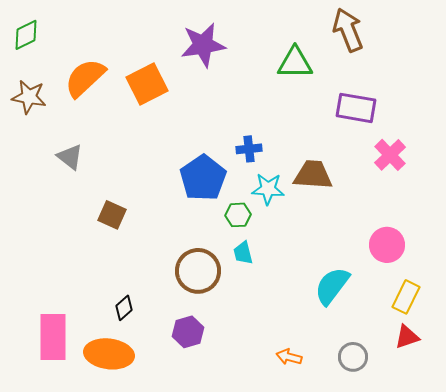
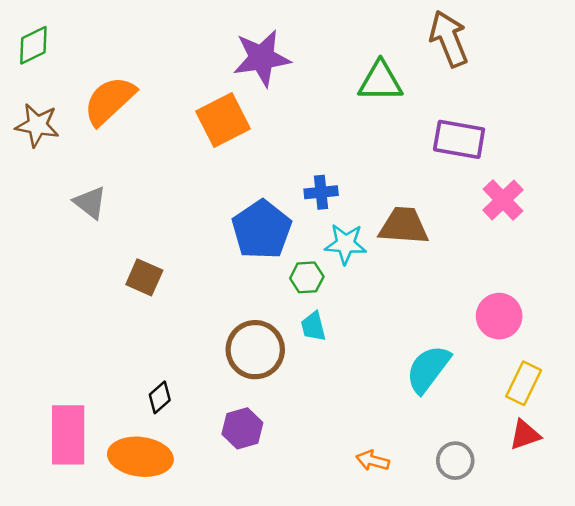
orange square: (147, 84) -> (223, 120), moved

